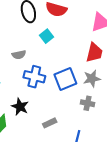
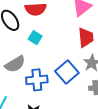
gray semicircle: (19, 55) -> (15, 64), size x1.5

